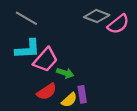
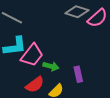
purple rectangle: (82, 94) -> (78, 74), moved

